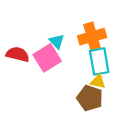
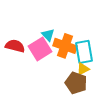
orange cross: (92, 37) -> (65, 46), moved, turned 35
yellow triangle: (98, 82) -> (83, 69), turned -40

